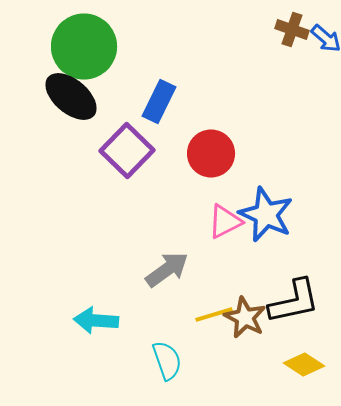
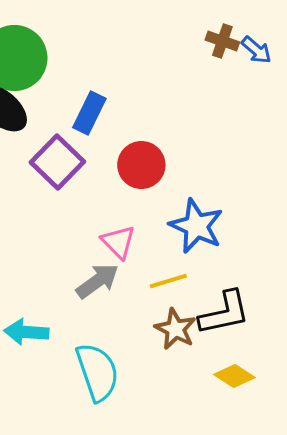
pink triangle: (225, 222) -> (118, 242), moved, turned -48
yellow line: (214, 314) -> (168, 281), moved
cyan semicircle: (167, 360) -> (97, 372), size x1.5

